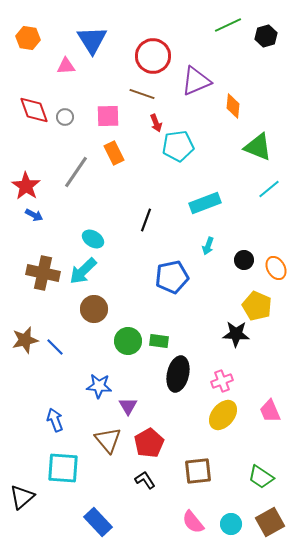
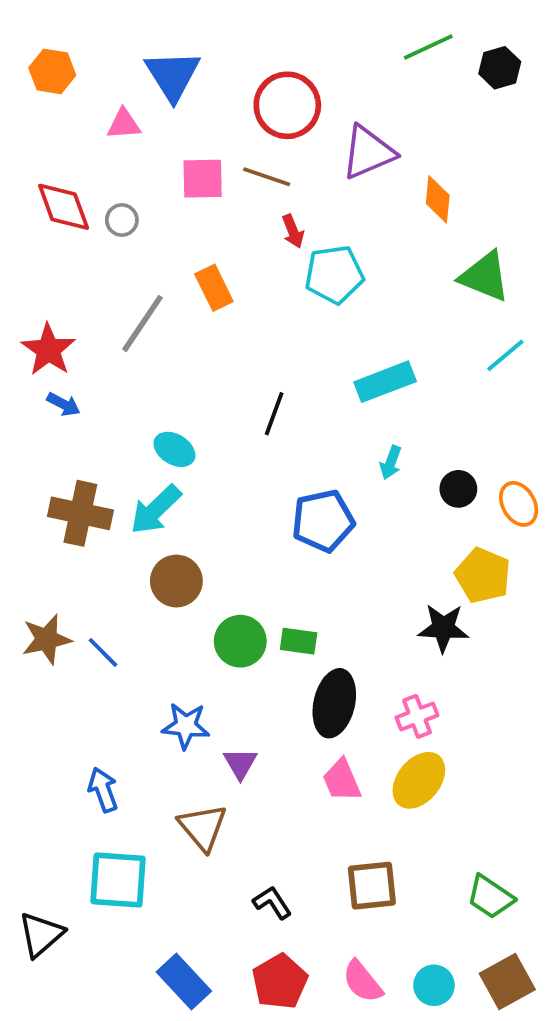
pink square: (108, 116) -> (203, 179), moved
pink trapezoid: (270, 411) -> (342, 780), moved
red pentagon: (149, 443) -> (280, 982), moved

